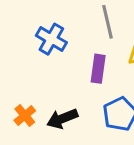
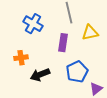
orange cross: (25, 116) -> (21, 58), moved, turned 32

